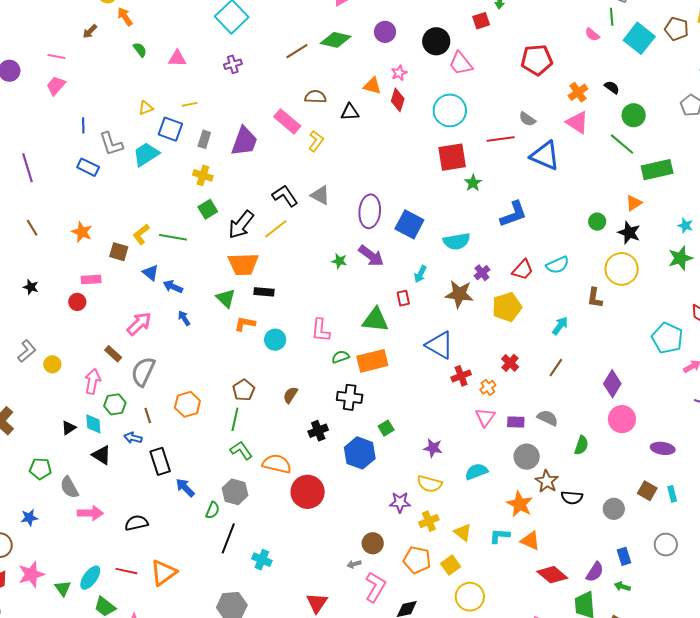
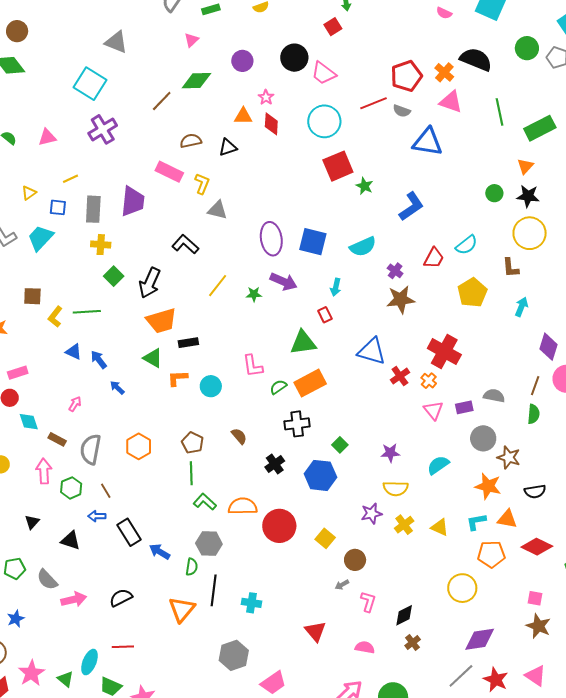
red pentagon: (537, 60) -> (406, 76), moved
purple cross: (233, 64) -> (103, 129), size x1.6
black semicircle: (612, 87) -> (476, 59), size x2.0
green circle: (634, 115) -> (527, 48), moved
blue square: (170, 129) -> (58, 207), size x0.7
gray rectangle: (204, 139) -> (93, 209), size x1.5
red line: (501, 139) -> (374, 103), moved
green line: (622, 144) -> (500, 112), turned 52
gray triangle: (320, 195) -> (217, 210), moved
yellow line: (276, 229) -> (218, 286), moved
brown square: (119, 252) -> (32, 296), moved
blue arrow: (173, 287) -> (99, 360), turned 42
brown star: (459, 294) -> (401, 299), moved
yellow pentagon: (507, 307) -> (472, 293), moved
pink arrow: (139, 324) -> (75, 404), size x0.6
cyan arrow: (560, 326) -> (521, 307), moved
red cross: (510, 363) -> (444, 351), size x1.8
brown line: (556, 368) -> (535, 386), moved
brown semicircle: (290, 395) -> (239, 436), turned 120
orange hexagon: (187, 404) -> (139, 446), moved
cyan diamond: (93, 424) -> (29, 422), moved
black semicircle: (572, 498) -> (535, 491), moved
orange pentagon: (417, 560) -> (491, 554), moved
yellow square: (451, 565) -> (325, 538), moved
orange triangle: (163, 573) -> (182, 609), moved
pink L-shape: (375, 587) -> (368, 602), size x0.7

